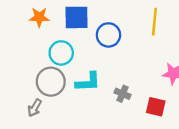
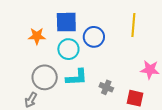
orange star: (39, 17) -> (37, 36), moved
cyan circle: (61, 53) -> (68, 49), moved

